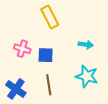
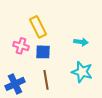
yellow rectangle: (50, 17) -> (38, 27), moved
blue cross: (16, 89) -> (15, 84), turned 30

